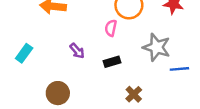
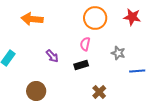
pink semicircle: (111, 28) -> (85, 44), moved
gray star: (157, 47) -> (118, 53), size x0.6

